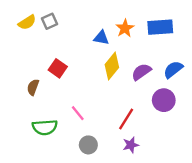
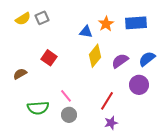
brown semicircle: (33, 87) -> (20, 74), moved, turned 40
gray circle: (88, 145) -> (69, 115), moved

